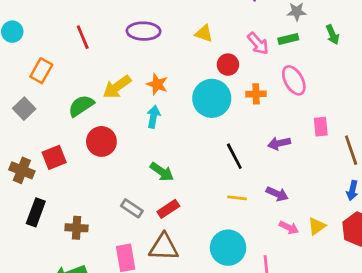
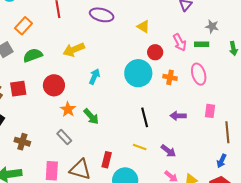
orange star: (157, 84) -> (68, 109), moved
green semicircle: (81, 106) -> (33, 55), moved
red rectangle: (168, 209) -> (107, 160), moved, turned -56

